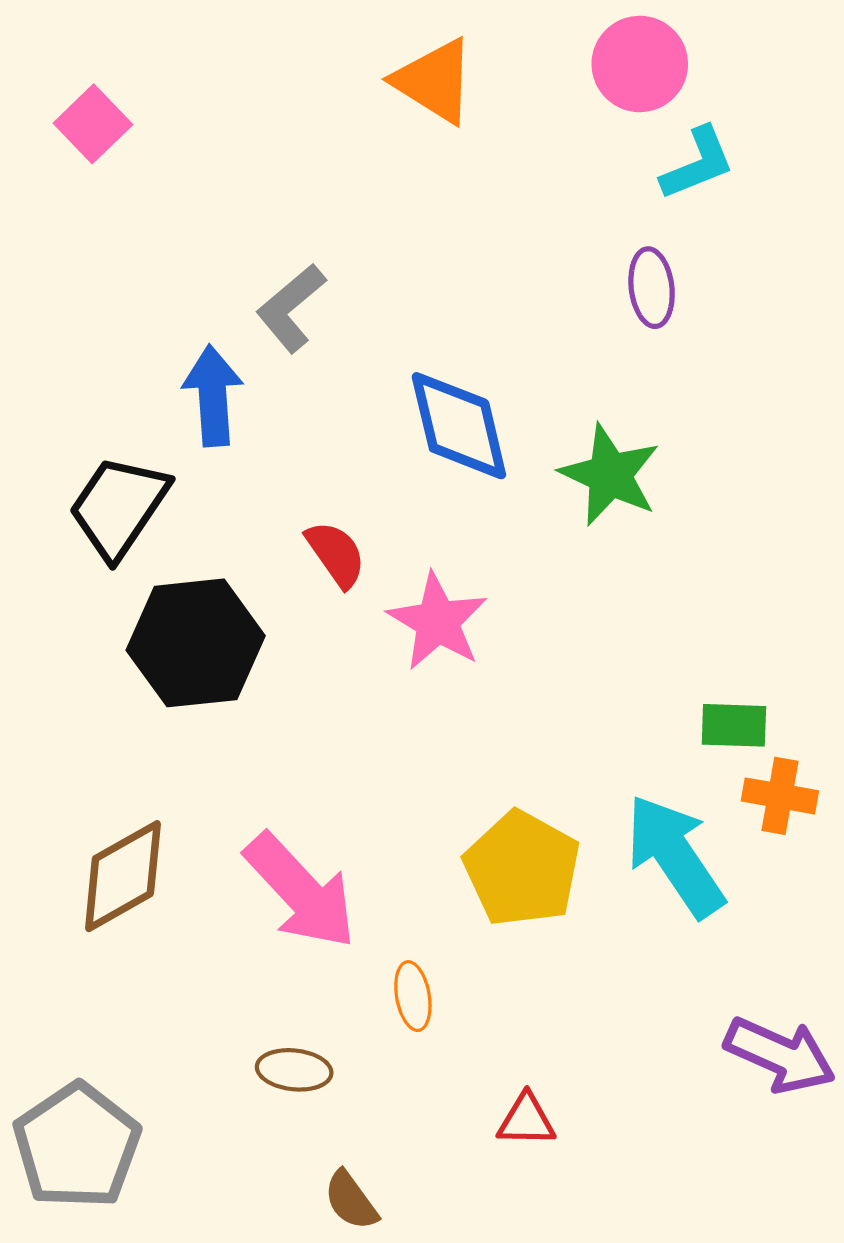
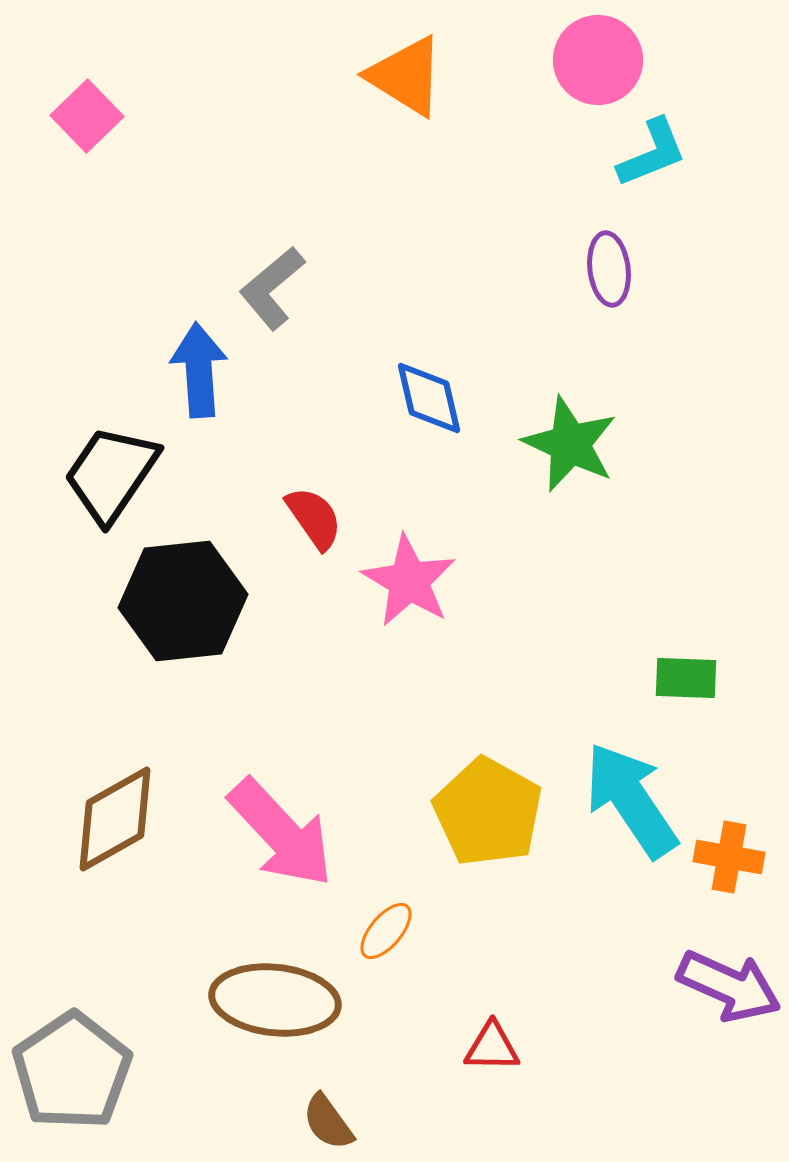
blue diamond: (459, 426) -> (429, 398), size x0.7
orange cross: (780, 796) -> (729, 857), moved
orange ellipse: (413, 996) -> (386, 931), turned 50
brown ellipse: (294, 1070) -> (275, 1000), size x1.8

